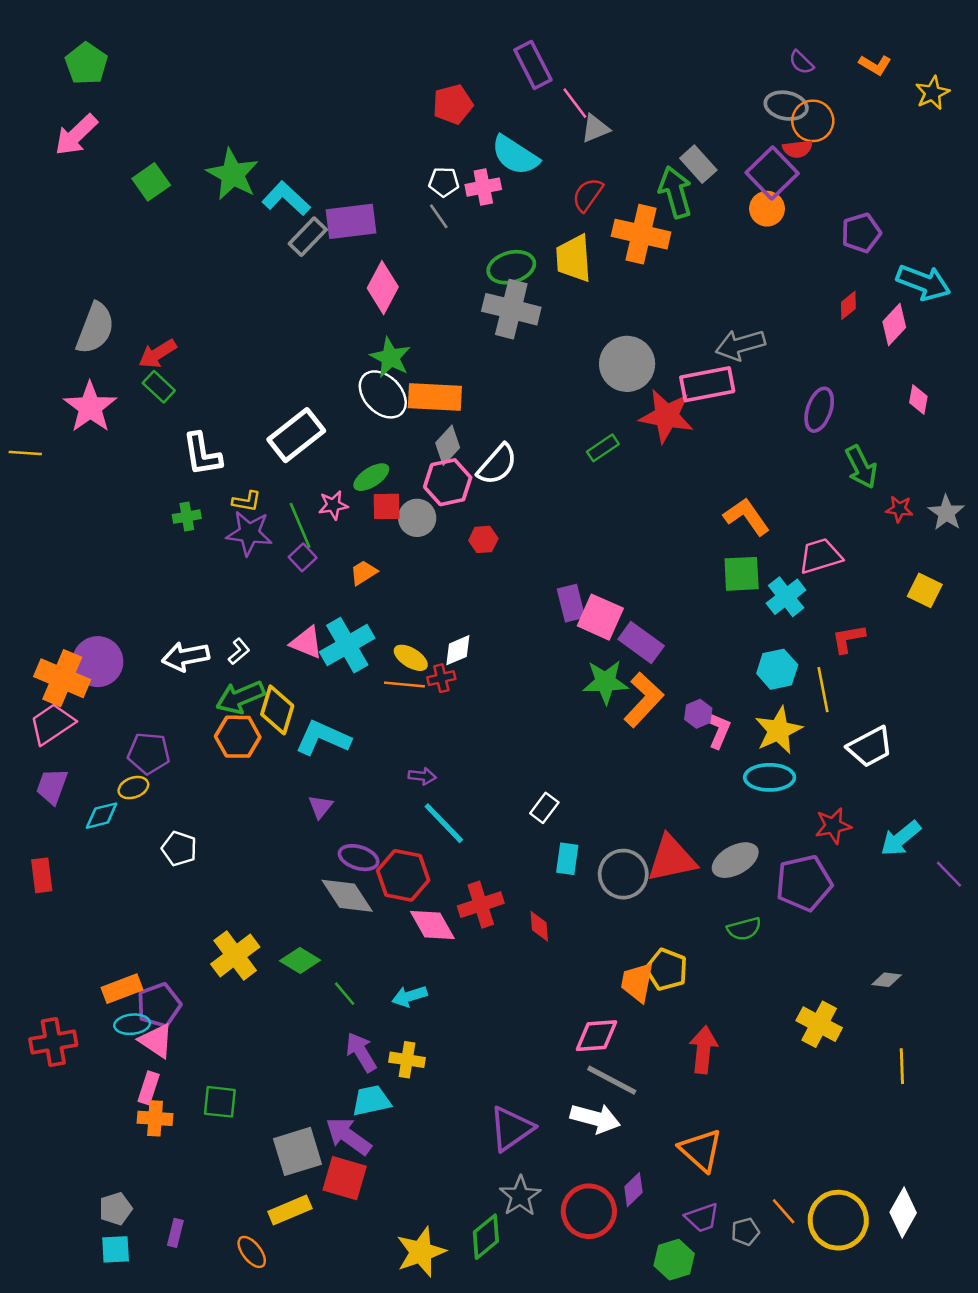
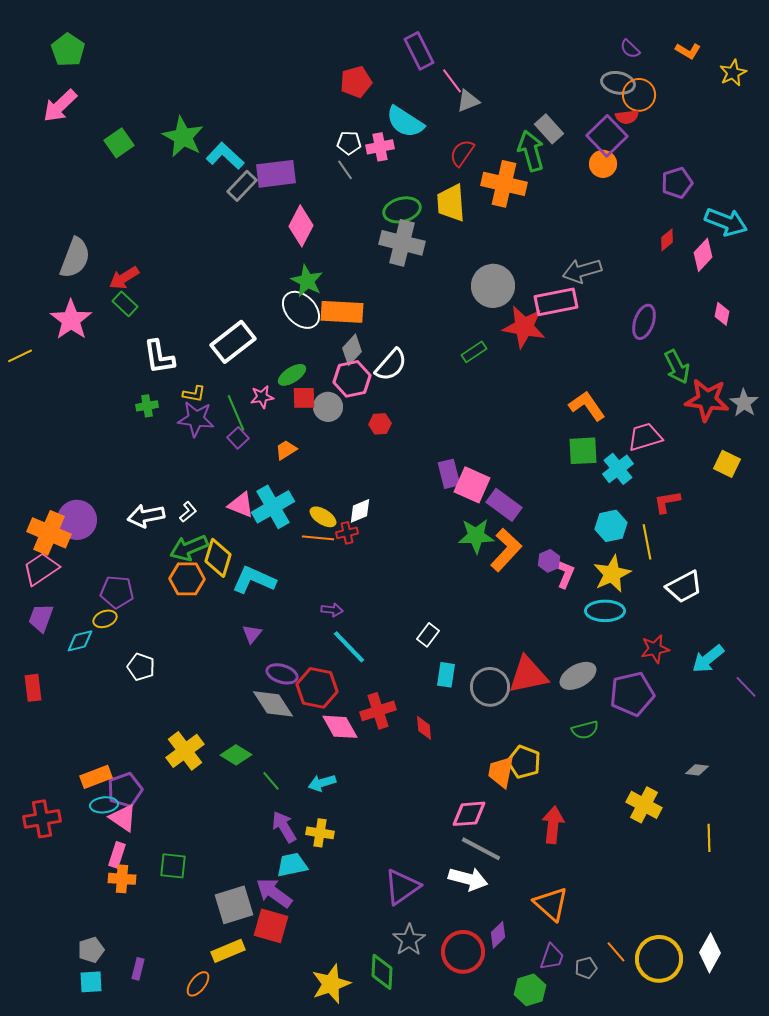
yellow line: (25, 453) -> (20, 356), turned -30
red star: (899, 509) -> (707, 400), size x2.0
purple trapezoid: (702, 1218) -> (552, 957), turned -52
green diamond: (486, 1237) -> (382, 972), turned -48
orange ellipse: (252, 1252) -> (198, 984), turned 76

